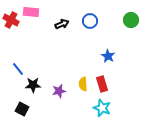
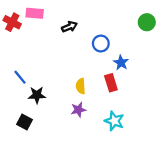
blue circle: (90, 21) -> (101, 44), moved
yellow semicircle: (83, 84) -> (81, 86), moved
red rectangle: (102, 84) -> (111, 83), moved
purple star: (59, 91) -> (78, 110), moved

